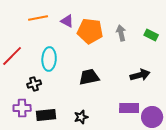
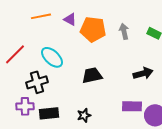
cyan ellipse: (49, 59) -> (52, 57), turned -50
black cross: (34, 84) -> (37, 82), size x1.5

